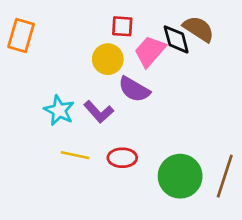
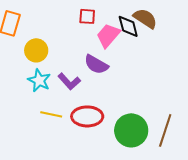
yellow circle: (108, 59) -> (36, 50), moved
red ellipse: (122, 158) -> (87, 116), size x1.4

